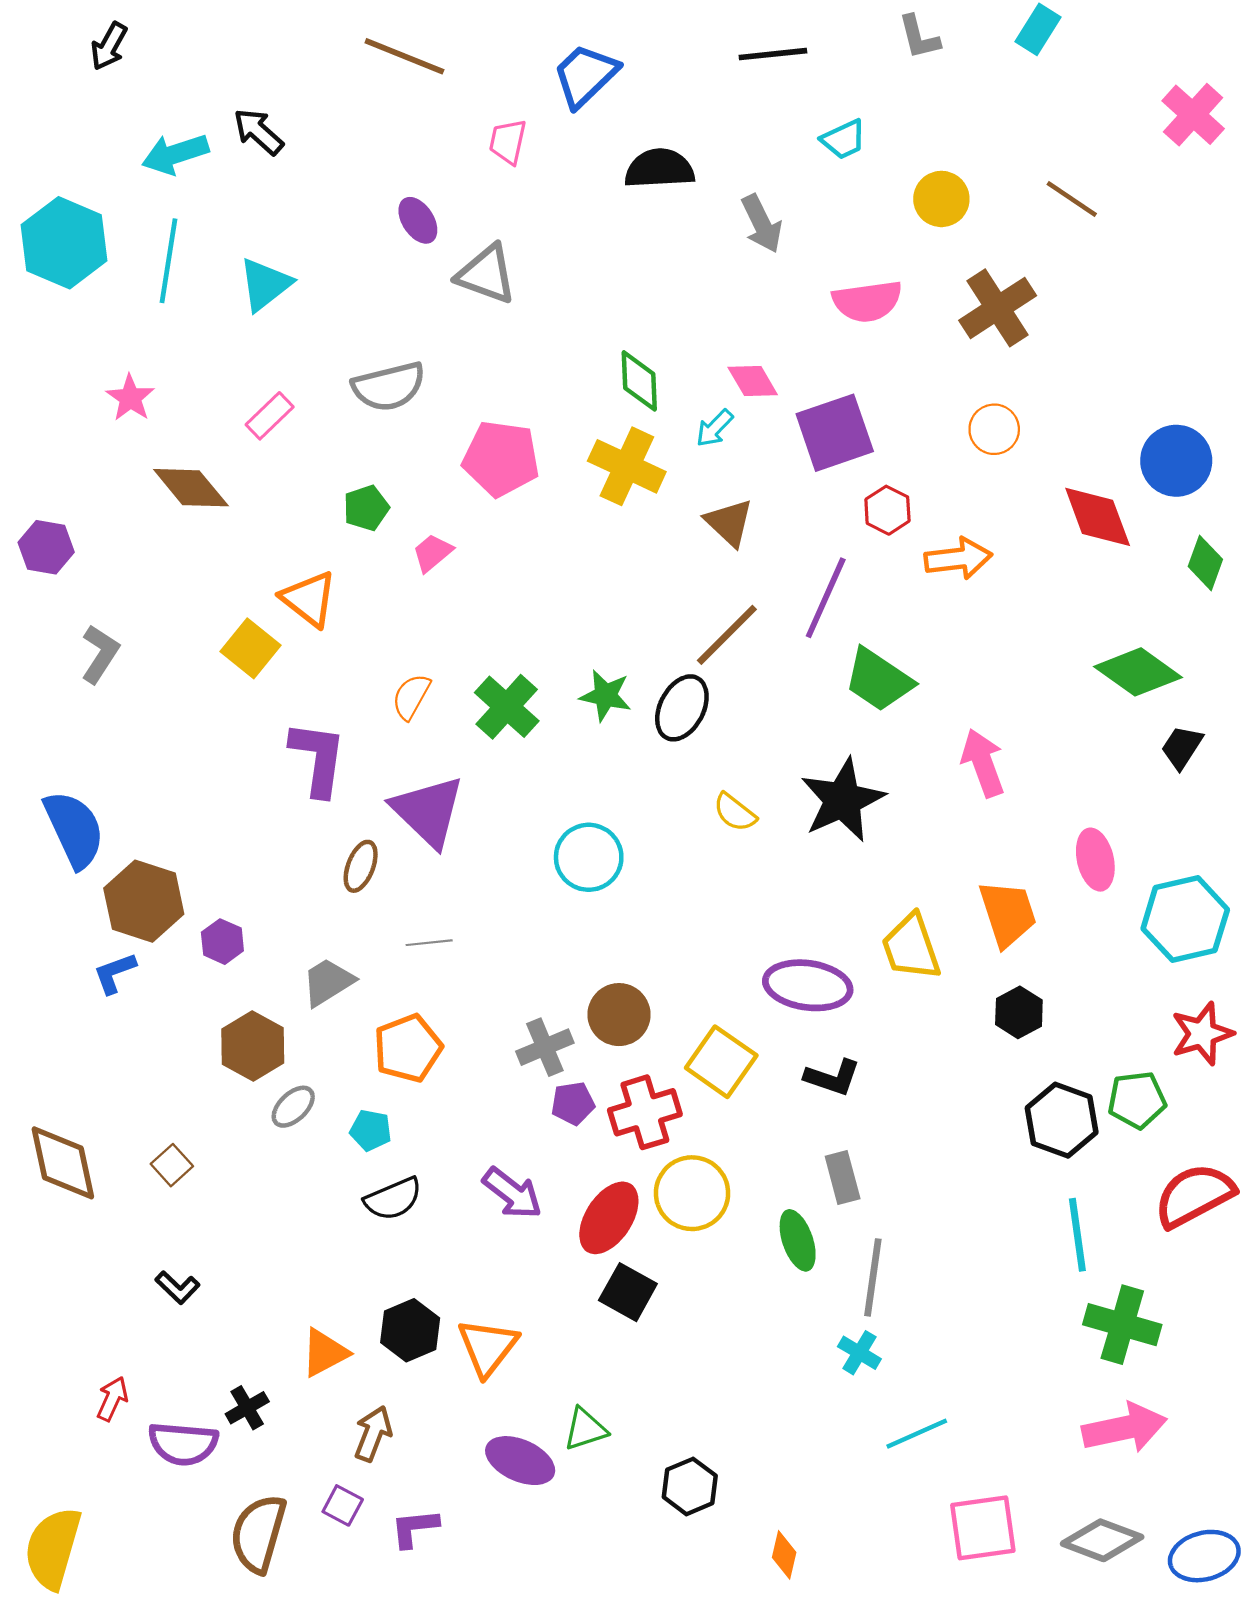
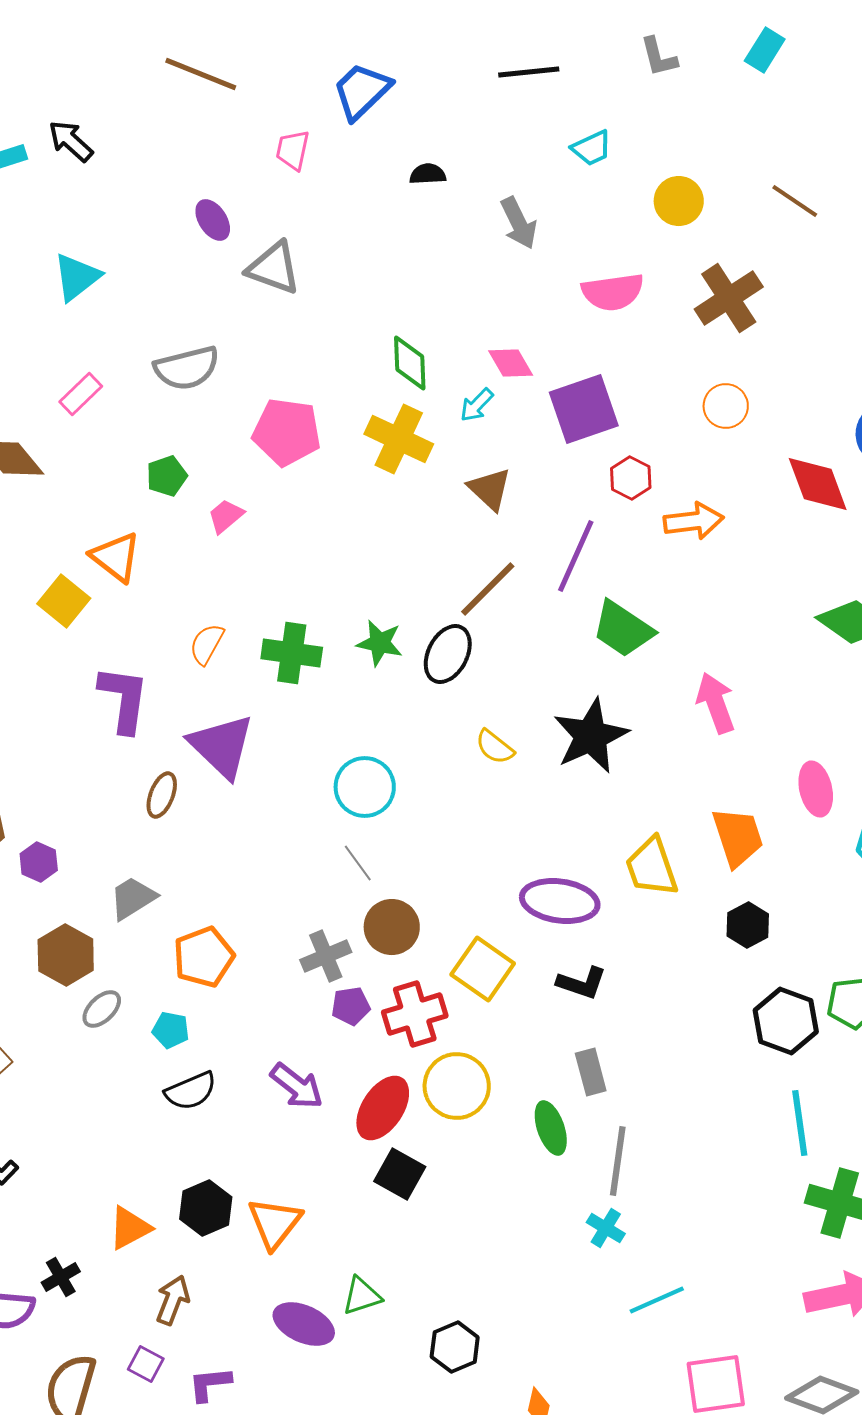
black semicircle: (659, 169) -> (428, 174), size x0.6
green cross: (507, 707) -> (292, 653), turned -34
gray line: (429, 943) -> (358, 863), moved, turned 60

